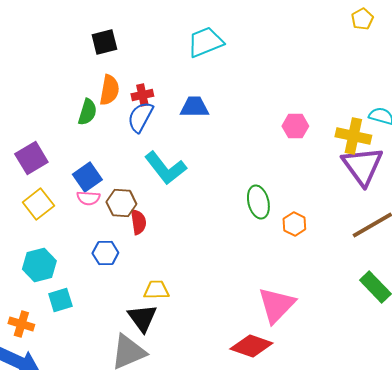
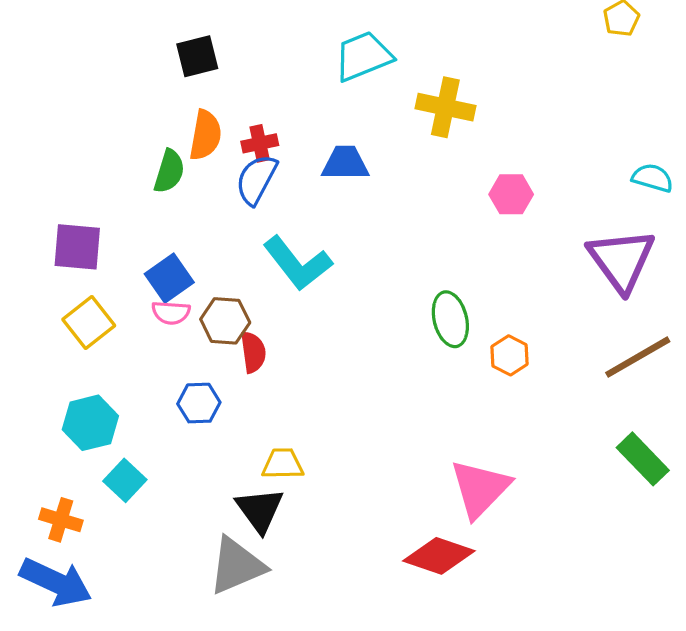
yellow cross: (353, 136) -> (445, 107), moved
purple square: (31, 158) -> (77, 247), turned 36
cyan square: (60, 300) -> (125, 480), turned -30

